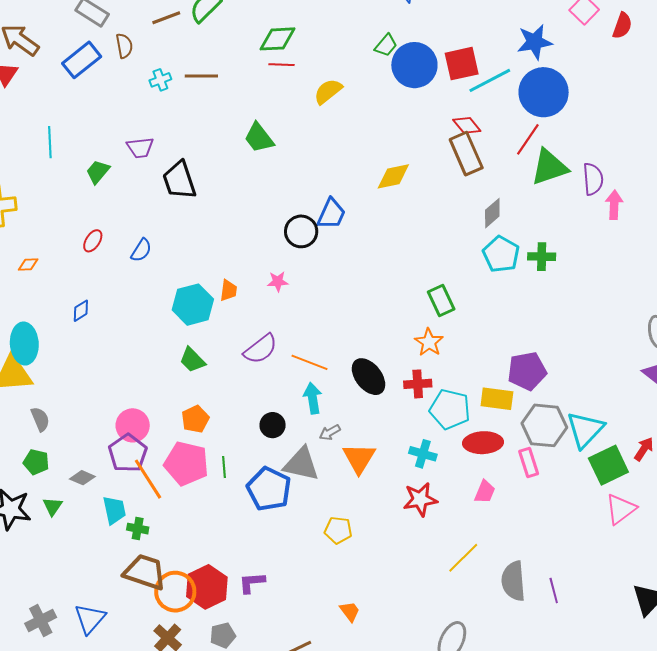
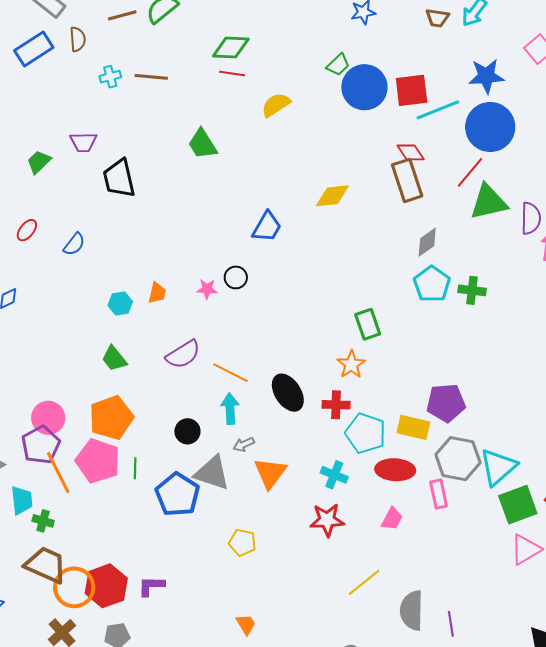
black circle: (301, 231) -> (236, 277), moved, size x0.7
cyan hexagon: (193, 305) -> (120, 304), size x0.6
orange pentagon: (195, 419) -> (111, 418), size x1.6

